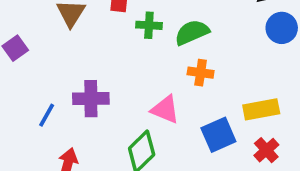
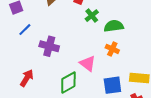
green cross: (149, 25) -> (92, 16), turned 32
blue line: (47, 115) -> (25, 30), moved

